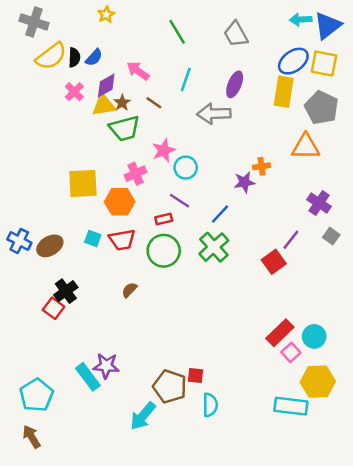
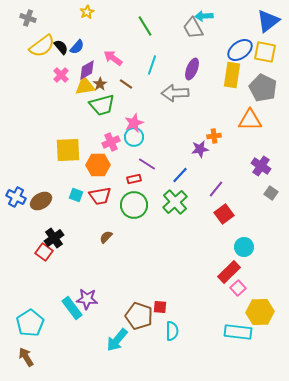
cyan arrow: (301, 19) -> (204, 16), moved
gray cross: (34, 22) -> (28, 18), size x0.7
black semicircle: (74, 57) -> (61, 47), turned -42
cyan circle: (186, 168) -> (134, 137), moved
purple line: (291, 240) -> (216, 189), moved
cyan circle: (314, 336) -> (244, 247), moved

